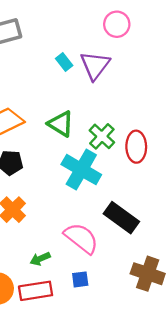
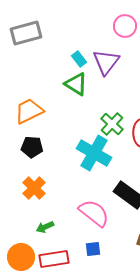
green triangle: (61, 124) -> (76, 84), moved
green arrow: (40, 259) -> (45, 227), moved

